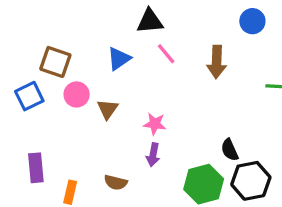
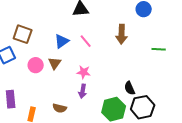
pink line: (166, 54) -> (86, 41), moved
blue triangle: (119, 59) -> (62, 41), moved
pink circle: (77, 94) -> (36, 65), moved

